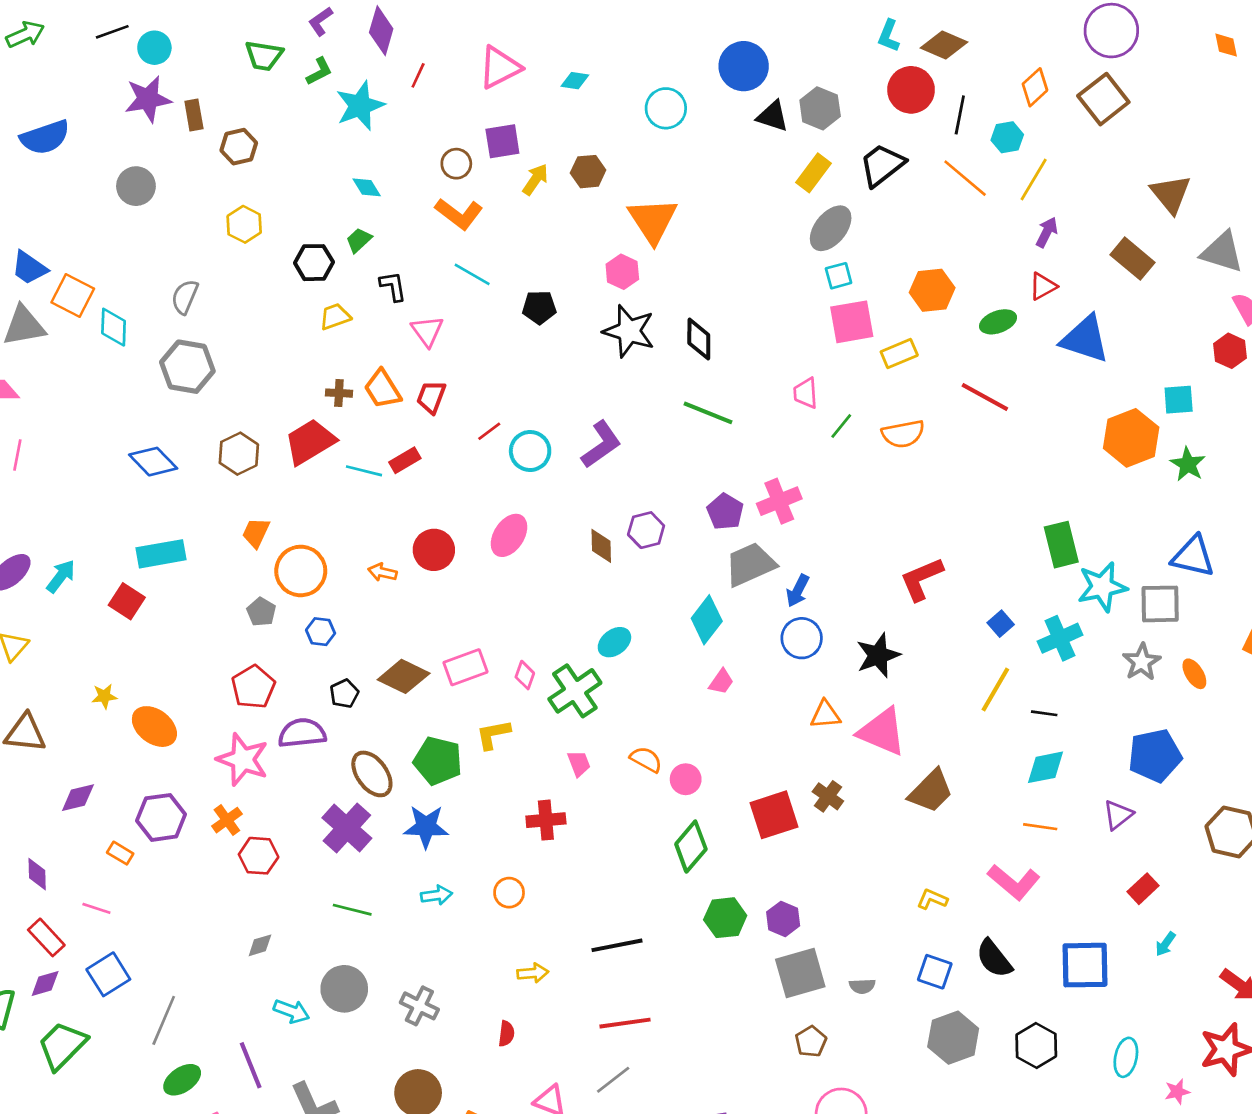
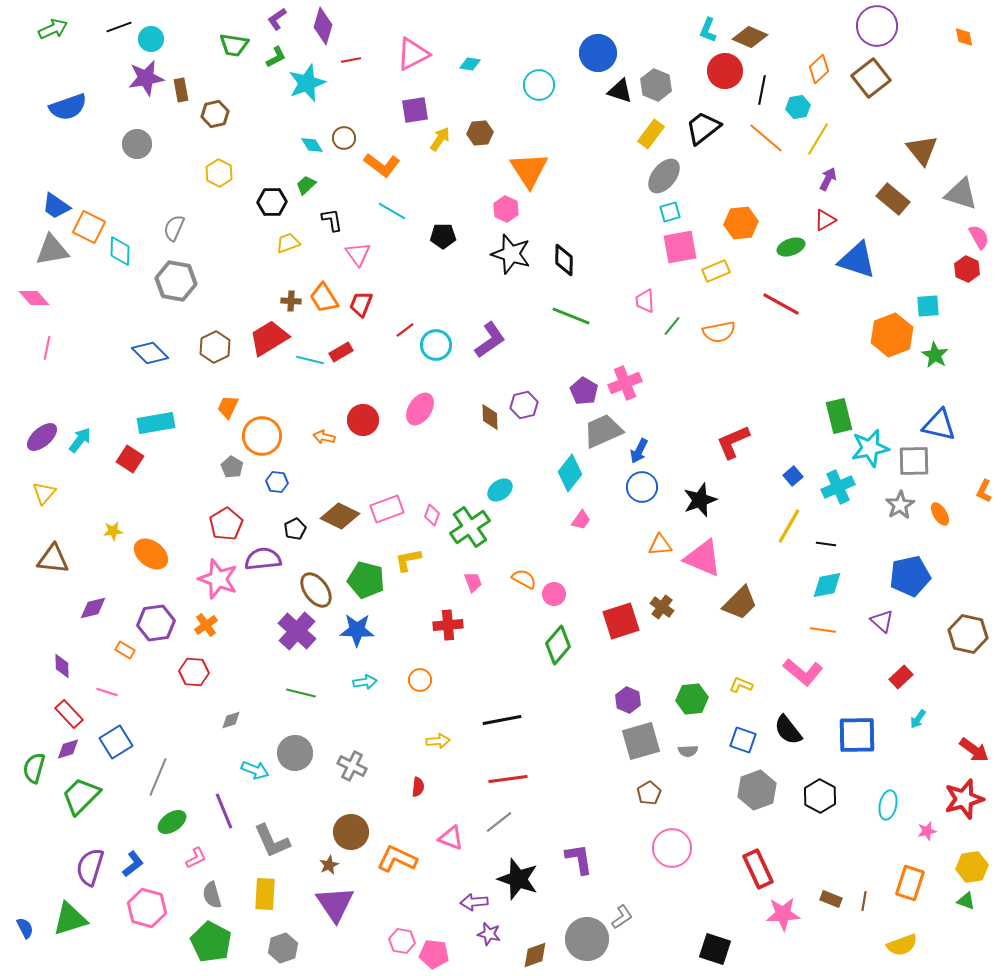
red line: (418, 75) -> (351, 60), turned 54
brown circle: (456, 164) -> (344, 138), moved
purple triangle: (1118, 815) -> (882, 621), turned -40
red hexagon: (259, 856) -> (194, 672), moved
green hexagon: (725, 918) -> (692, 699), moved

